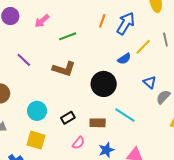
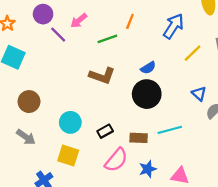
orange line: (102, 21) -> (130, 21), moved
blue semicircle: (124, 59) -> (148, 68), moved
purple line: (24, 60) -> (58, 35), moved
cyan line: (125, 115) -> (170, 130), turned -50
pink semicircle: (78, 143) -> (116, 160), size x1.6

